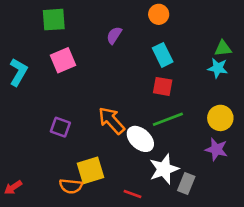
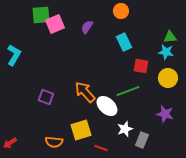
pink square: (63, 60) -> (55, 24), moved
red square: (163, 86) -> (141, 66), moved
yellow circle: (220, 118) -> (168, 78), moved
white star: (164, 169) -> (125, 129), size x0.7
yellow square: (90, 170) -> (81, 130), moved

